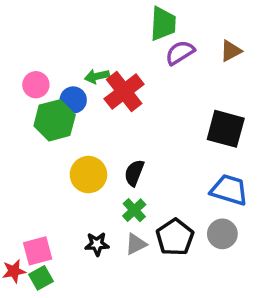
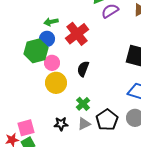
green arrow: (97, 76) -> (51, 22), moved
pink circle: (36, 85) -> (52, 63), moved
black semicircle: (134, 173) -> (83, 69), moved

